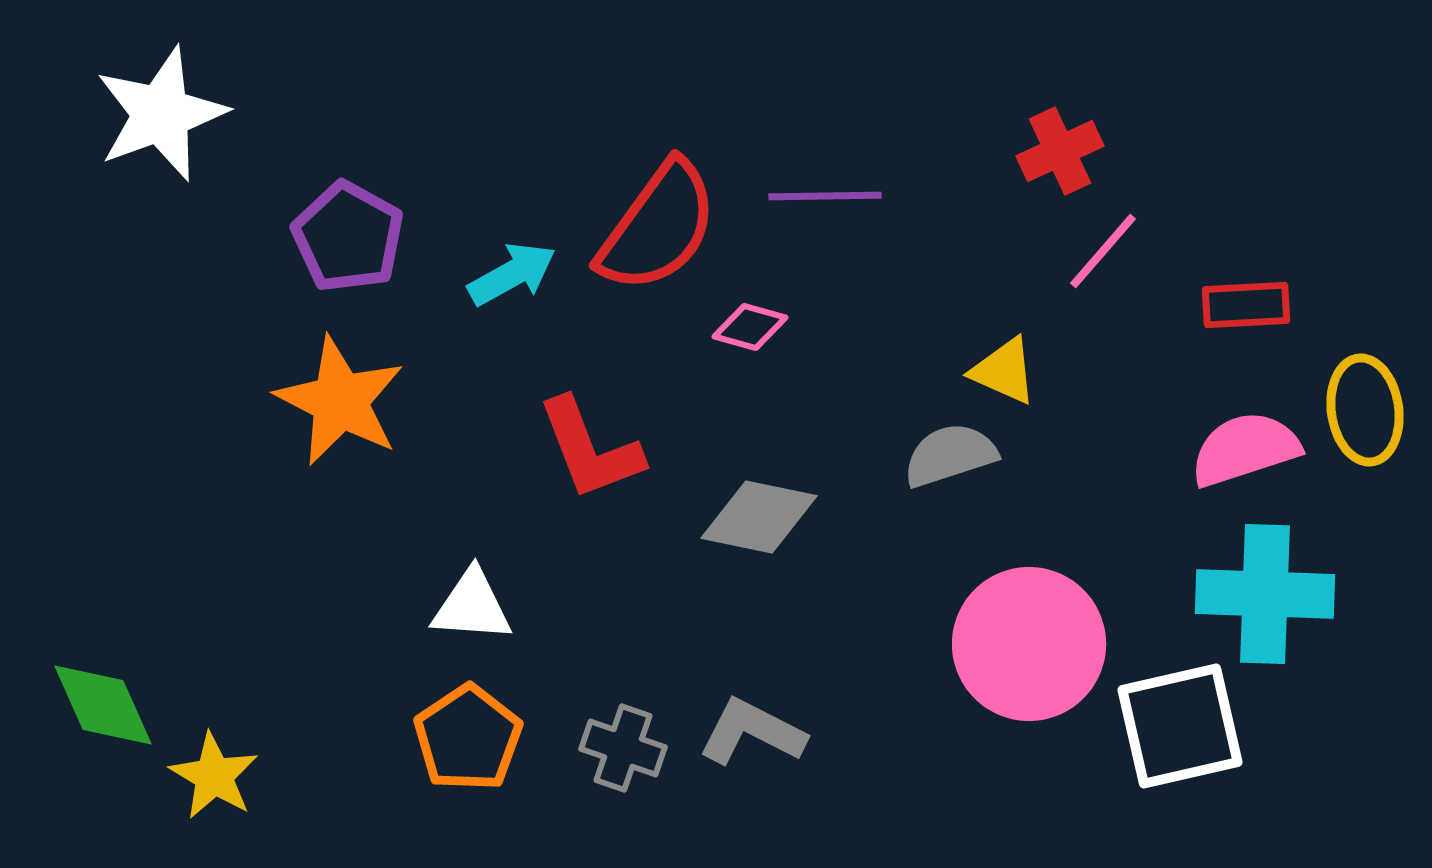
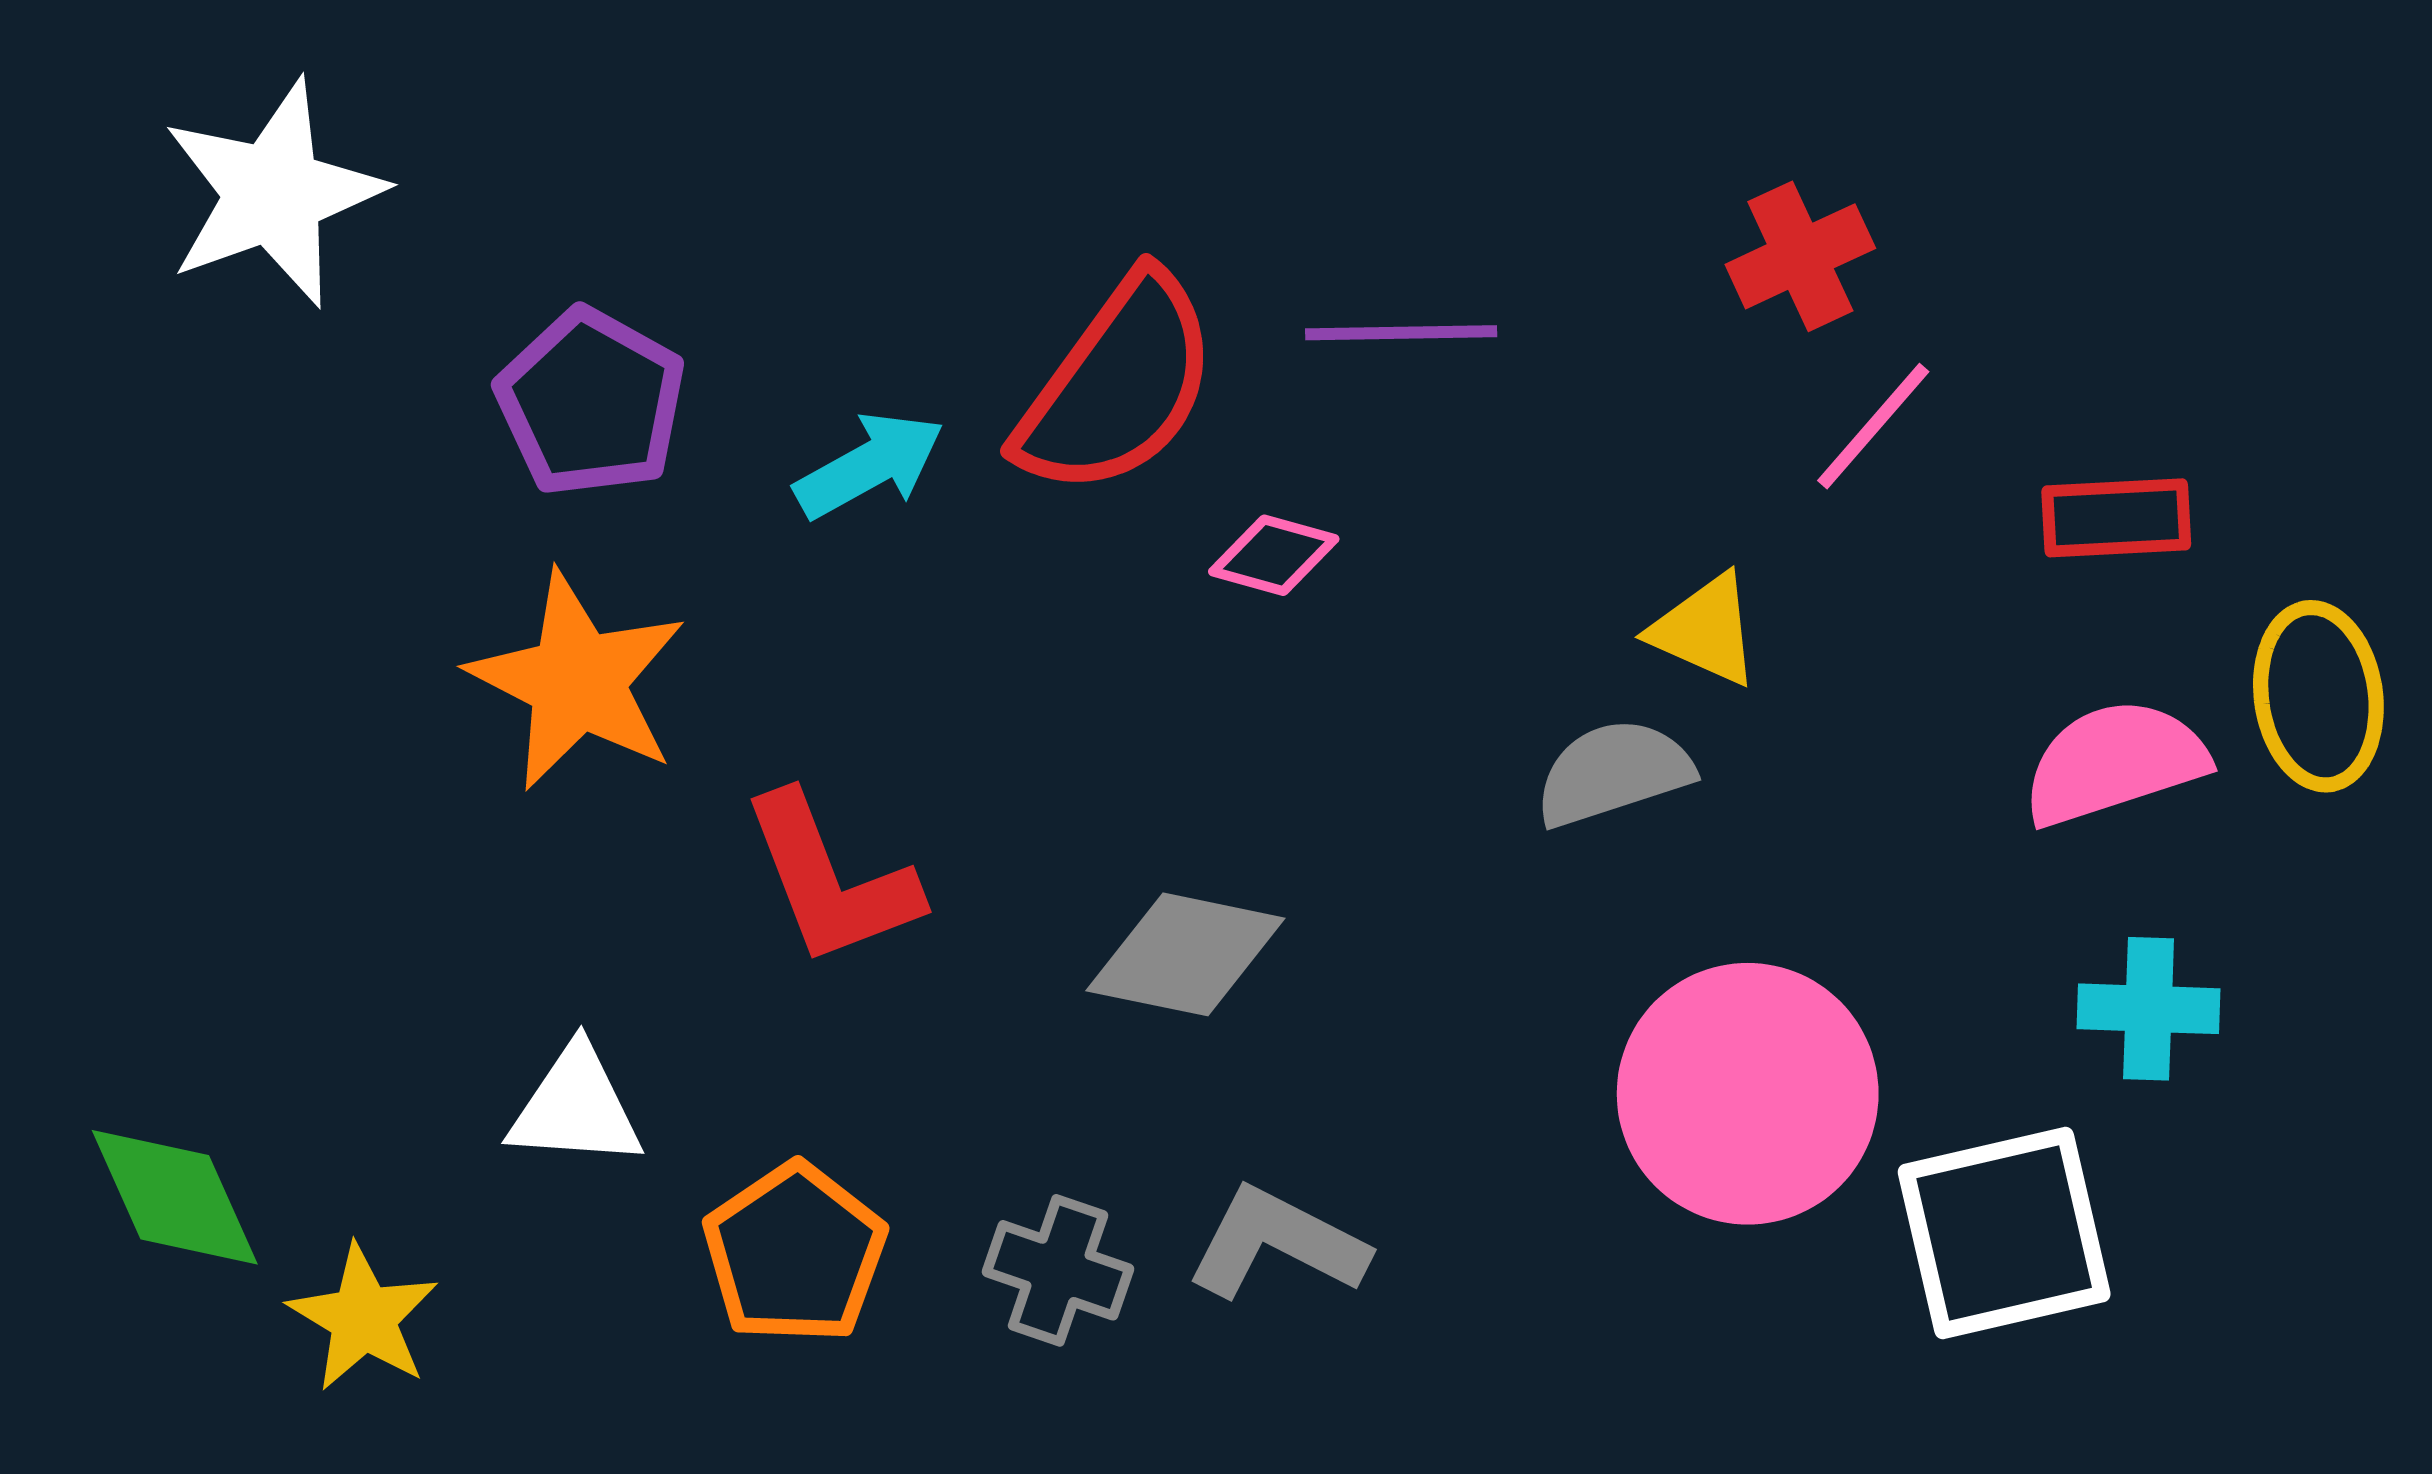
red L-shape: (590, 449) -> (830, 880), moved
gray diamond: (759, 517) -> (1185, 954), moved
cyan cross: (1265, 594) -> (2149, 1009), size x0.6
white triangle: (472, 606) -> (576, 1107), moved

